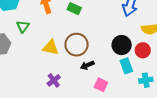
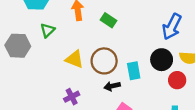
black circle: (122, 45) -> (162, 60), moved
cyan rectangle: (126, 66) -> (134, 71), moved

